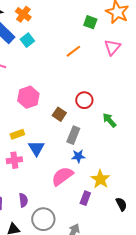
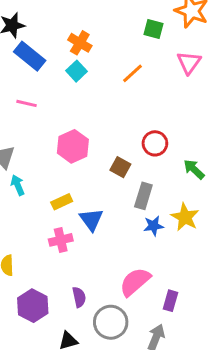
orange cross: (23, 14) -> (80, 43), moved
cyan square: (27, 40) -> (76, 71), moved
pink semicircle: (62, 176) -> (135, 282), moved
yellow star: (100, 179) -> (185, 217), moved
purple rectangle: (85, 198) -> (170, 301), moved

